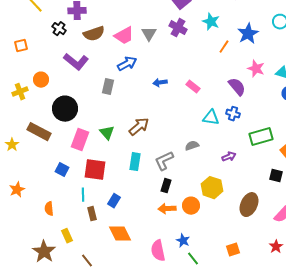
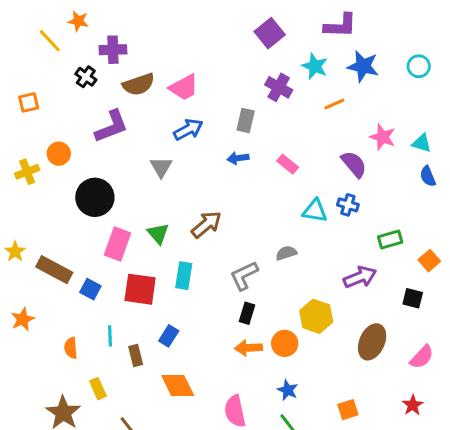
purple cross: (178, 28) -> (279, 87), moved
gray triangle: (149, 34) -> (161, 167), moved
blue star: (248, 34) -> (363, 66), moved, turned -30
orange line: (224, 47) -> (334, 104), turned 32
purple L-shape: (76, 62) -> (111, 127), turned -60
gray rectangle: (108, 87) -> (246, 120), moved
brown rectangle: (39, 132) -> (54, 270), moved
green rectangle: (261, 137) -> (390, 239), size x0.7
purple arrow: (229, 157) -> (360, 277), moved, size x1.5
cyan rectangle: (135, 162) -> (184, 276), moved
cyan line: (83, 195) -> (110, 336), moved
blue star: (183, 241) -> (288, 390), moved

